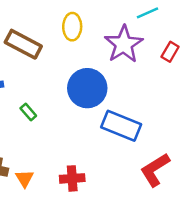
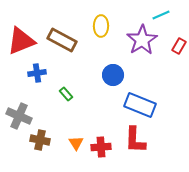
blue circle: (87, 88) -> (113, 75), size x0.7
red L-shape: (155, 170) -> (135, 140), moved, turned -56
orange triangle: (25, 178) -> (76, 143), moved

